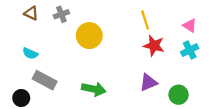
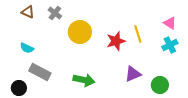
gray cross: (61, 14) -> (55, 13), turned -32
yellow line: (145, 20) -> (138, 34), moved
red star: (154, 46) -> (116, 41), moved, turned -30

